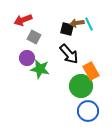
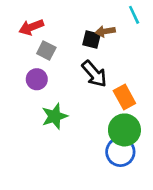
cyan line: (89, 24) -> (134, 15), moved
green star: (40, 69) -> (55, 116), moved, turned -30
green circle: (81, 86) -> (124, 130), moved

